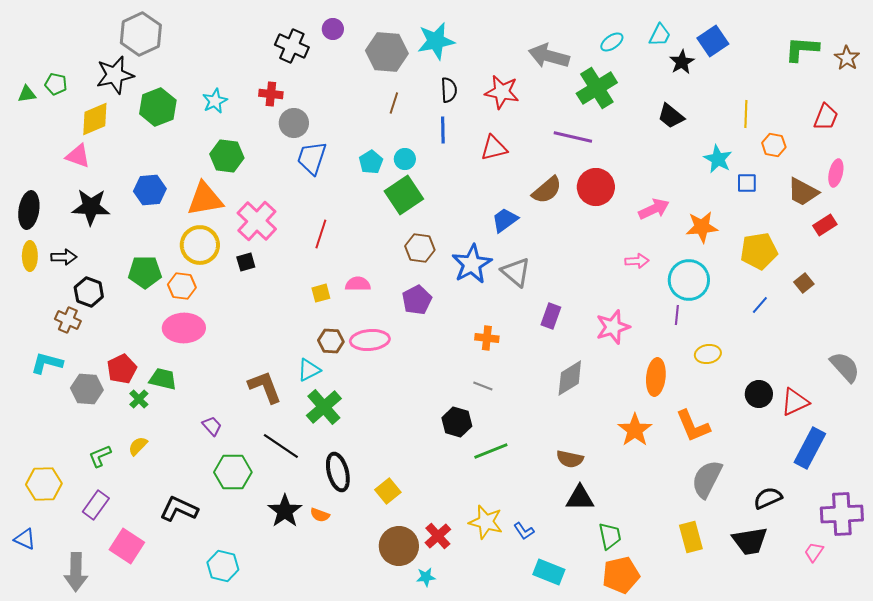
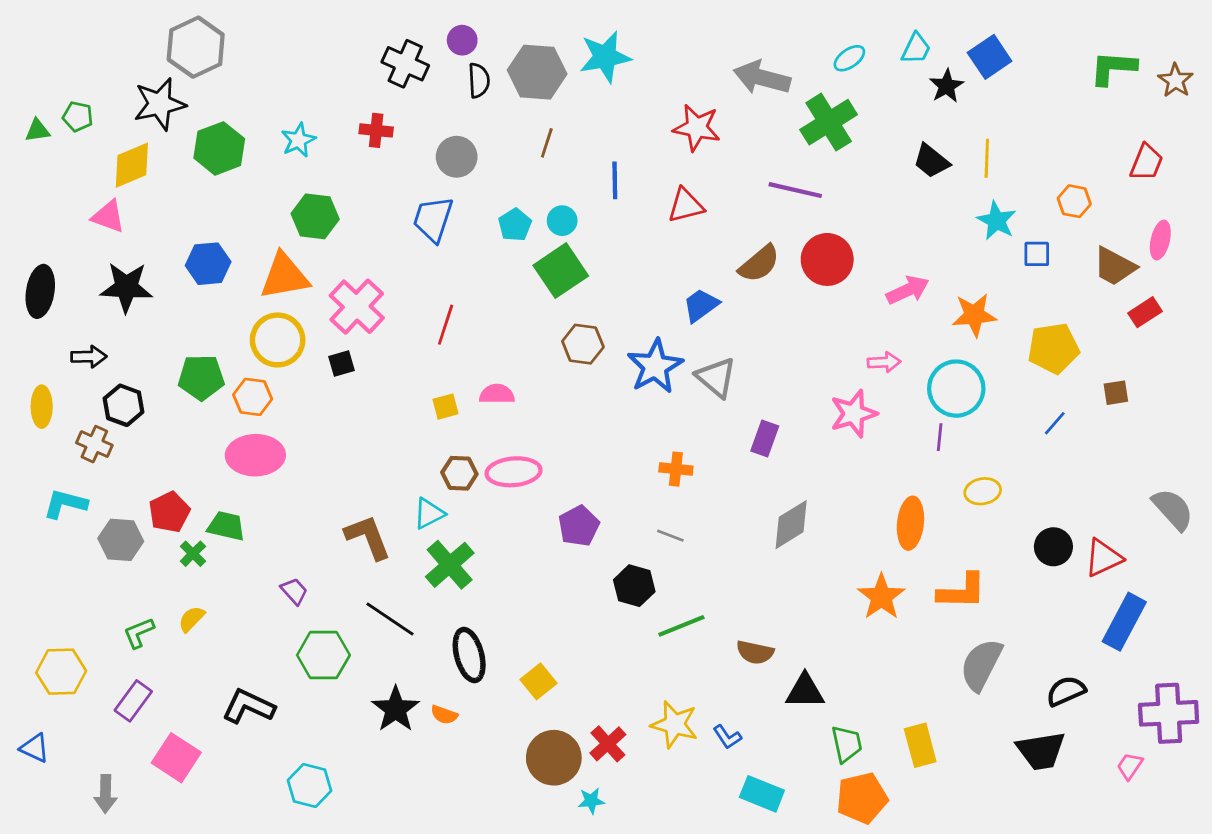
black semicircle: (449, 90) -> (479, 80), moved
yellow line: (746, 114) -> (987, 158), moved
gray circle: (294, 123) -> (457, 157), moved
yellow ellipse: (30, 256) -> (42, 407), moved
brown square: (804, 283) -> (1116, 393), turned 30
purple pentagon: (417, 300) -> (579, 526), moved
pink star: (613, 327) -> (854, 414), moved
orange L-shape: (693, 426) -> (962, 591), turned -66
brown semicircle: (570, 459) -> (755, 652), moved
yellow rectangle: (691, 537) -> (920, 745), moved
gray arrow: (76, 572) -> (105, 794), size x0.7

